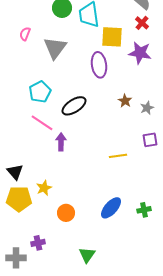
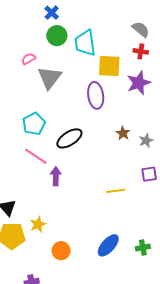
red cross: (142, 23) -> (141, 51), turned -32
pink semicircle: (25, 34) -> (29, 59), moved, turned 40
purple star: (140, 53) -> (139, 83), turned -30

